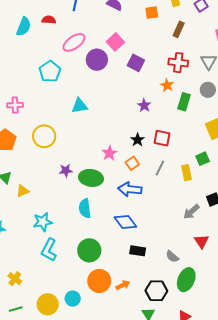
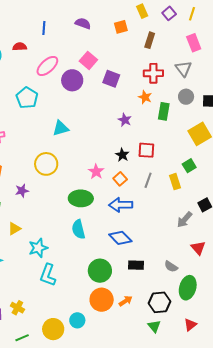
yellow circle: (44, 136) -> (46, 164), moved
purple star: (66, 170) -> (22, 191), moved
yellow triangle: (23, 191) -> (14, 229), moved
green circle: (89, 250) -> (100, 271), moved

